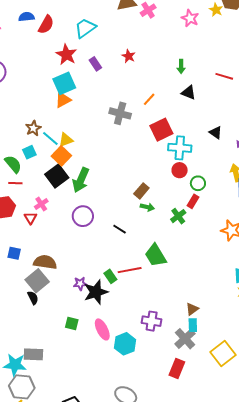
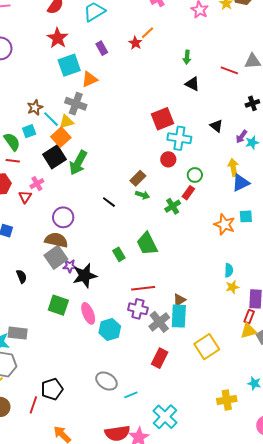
red star: (66, 55) -> (58, 38), moved
orange line: (149, 99) -> (147, 33), moved
orange triangle: (63, 100) -> (90, 79), moved
gray cross: (120, 113) -> (76, 104), moved
red circle: (180, 170) -> (168, 159), moved
purple circle: (83, 216) -> (63, 217), moved
black line: (120, 229) -> (109, 202), moved
brown semicircle: (45, 262) -> (56, 240), moved
red line: (130, 270) -> (143, 288), moved
green rectangle: (110, 276) -> (119, 254), moved
gray square: (37, 281) -> (56, 257), moved
green square: (72, 324) -> (58, 305), size x1.5
cyan rectangle: (193, 325) -> (179, 316), size x1.6
gray cross: (185, 339) -> (159, 322), moved

